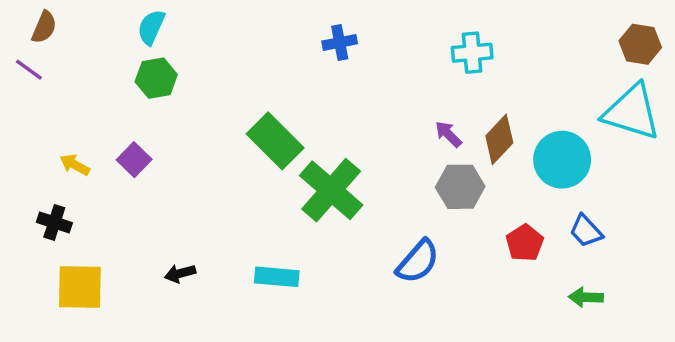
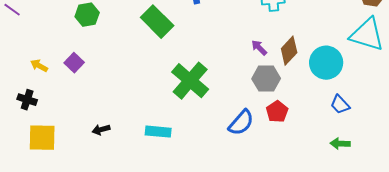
green rectangle: (275, 141) -> (157, 22), moved
red pentagon: (525, 243) -> (277, 112), moved

